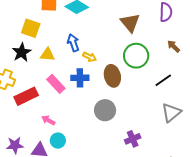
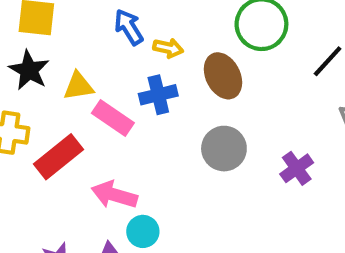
yellow triangle: (48, 55) -> (78, 86), moved
pink arrow: (48, 120) -> (114, 195), size x1.5
purple cross: (133, 139) -> (297, 168), moved

